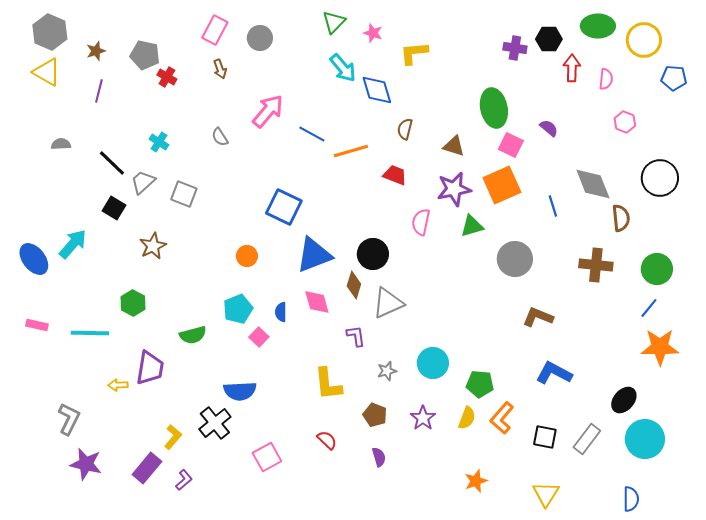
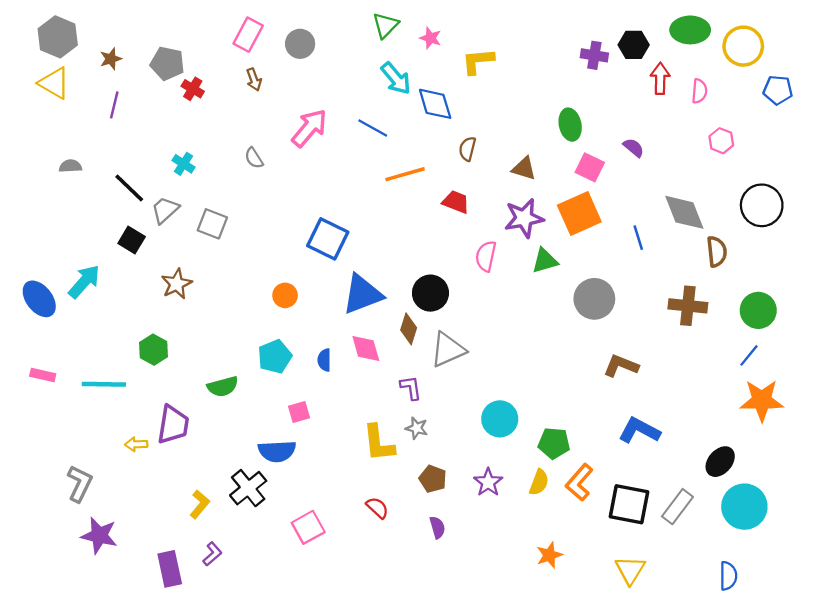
green ellipse: (494, 108) -> (570, 125), size x0.7
blue line: (312, 134) -> (373, 128), moved
pink square: (259, 337) -> (299, 412), moved, turned 30
gray star: (387, 371) -> (417, 428), moved, turned 30
black square: (545, 437) -> (629, 504), size x1.5
purple rectangle: (147, 468) -> (170, 569), moved, turned -52

